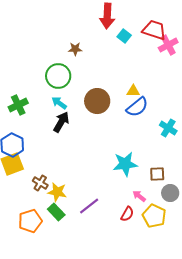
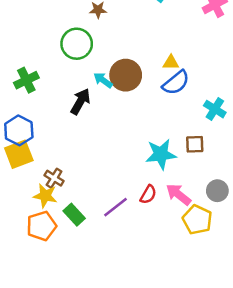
cyan arrow: (59, 103) -> (103, 80), moved
brown square: (157, 174) -> (195, 144), moved
yellow star: (57, 192) -> (45, 196), moved
pink arrow: (139, 196) -> (178, 194), size x1.5
red semicircle: (127, 214) -> (148, 194), moved

